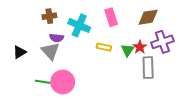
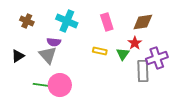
brown cross: (49, 16) -> (27, 21), moved, turned 32
cyan cross: (79, 25) -> (67, 21), moved
purple cross: (162, 42) -> (157, 58), moved
red star: (140, 47) -> (135, 43), moved

